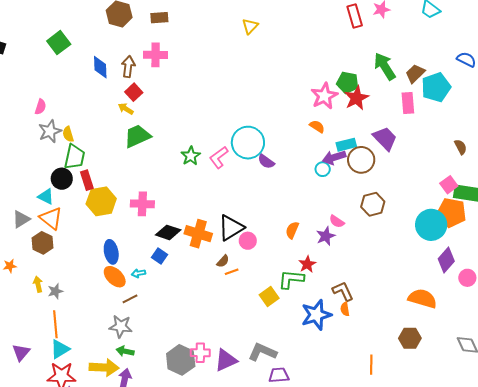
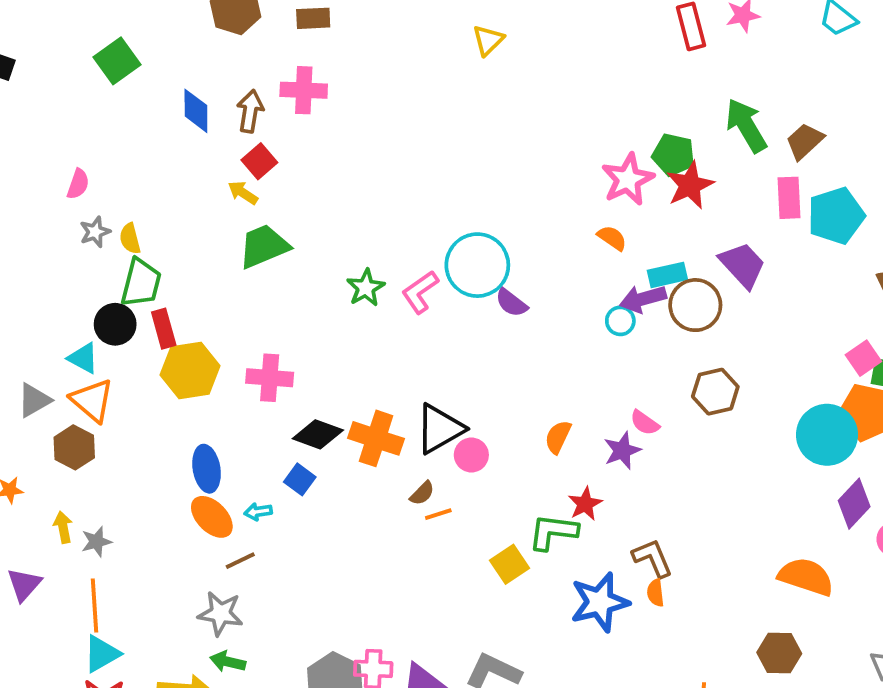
cyan pentagon: (436, 87) -> (836, 216), moved
gray star: (50, 131) -> (95, 232), size x0.7
purple triangle: (21, 352) -> (24, 584), moved

